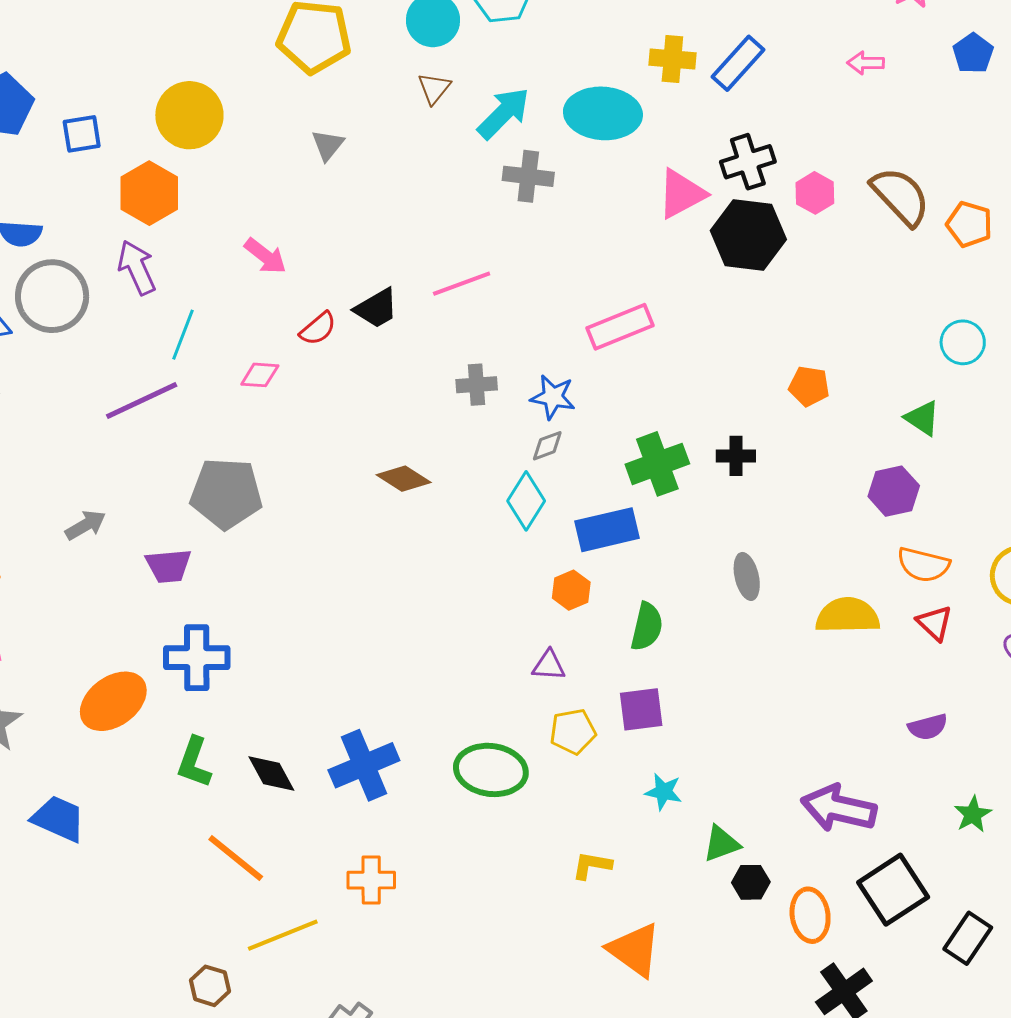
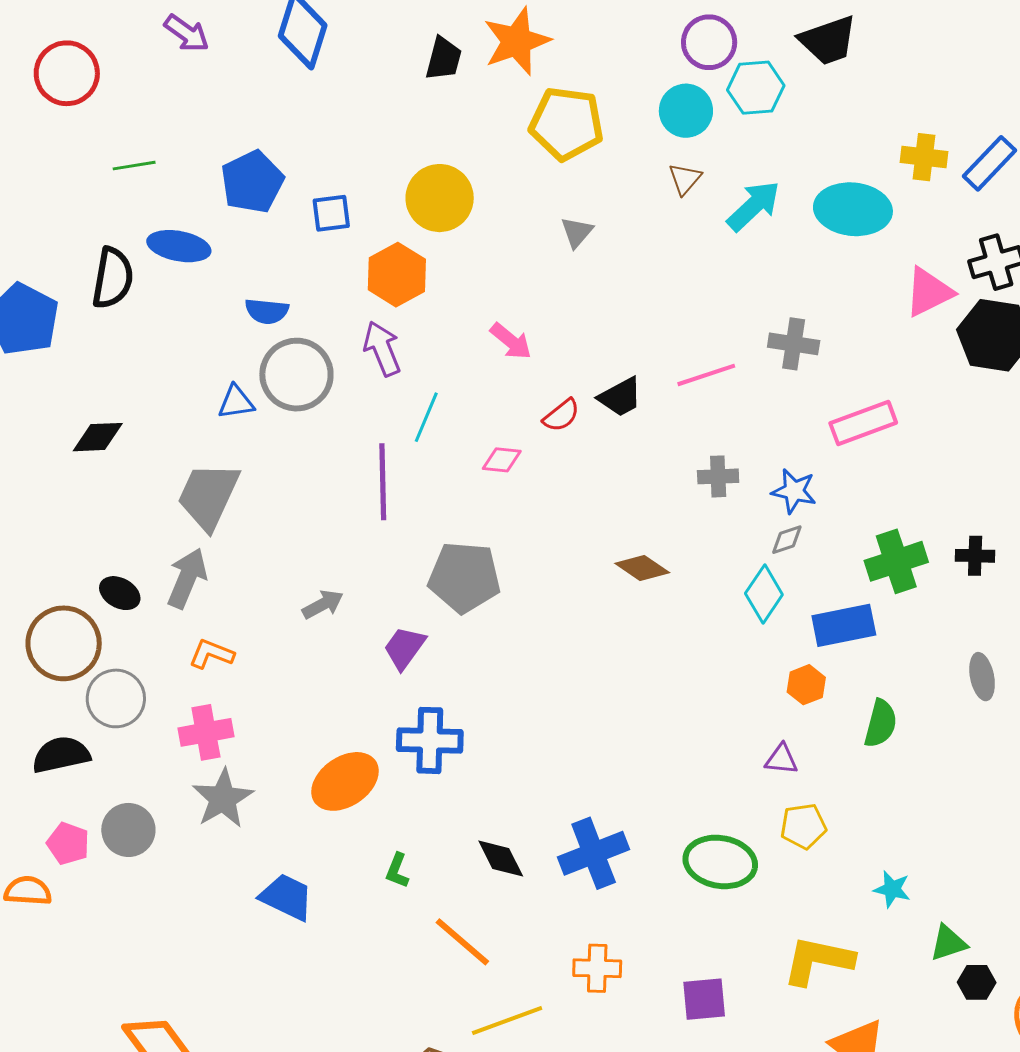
gray cross: (528, 176) -> (794, 344), moved
purple line: (142, 401) -> (383, 482), turned -68
purple trapezoid: (168, 566) -> (404, 648), turned 129
purple square: (641, 709) -> (704, 999), moved
green L-shape: (194, 762) -> (397, 871), moved, size x0.7
yellow L-shape: (592, 865) -> (818, 960), size x1.8

